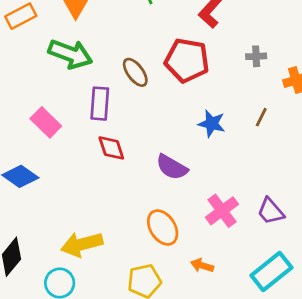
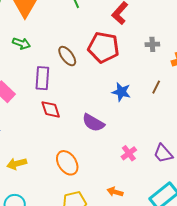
green arrow: (70, 54) -> (21, 43), size x0.6
pink cross: (222, 211) -> (129, 153), size x0.7
orange ellipse: (163, 228) -> (67, 163), moved
yellow arrow: (82, 244) -> (17, 164), moved, size x0.7

